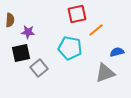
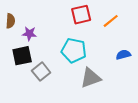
orange line: (96, 30) -> (111, 21), moved
gray triangle: (105, 73) -> (91, 78), moved

